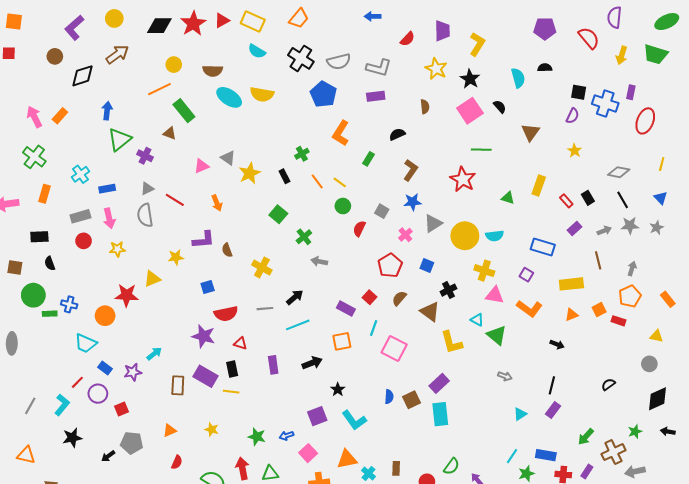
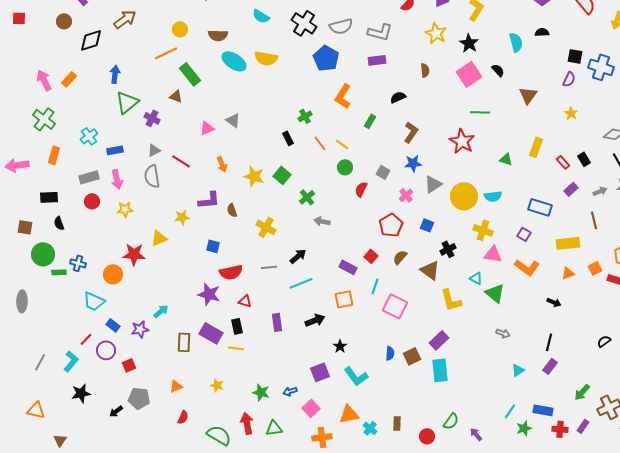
yellow star: (250, 173) -> (254, 176), moved, turned -30
blue square: (208, 287) -> (213, 246), turned 32

